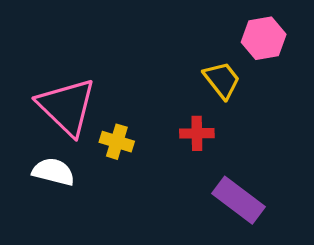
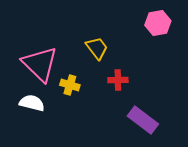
yellow trapezoid: (222, 80) -> (97, 48), moved

